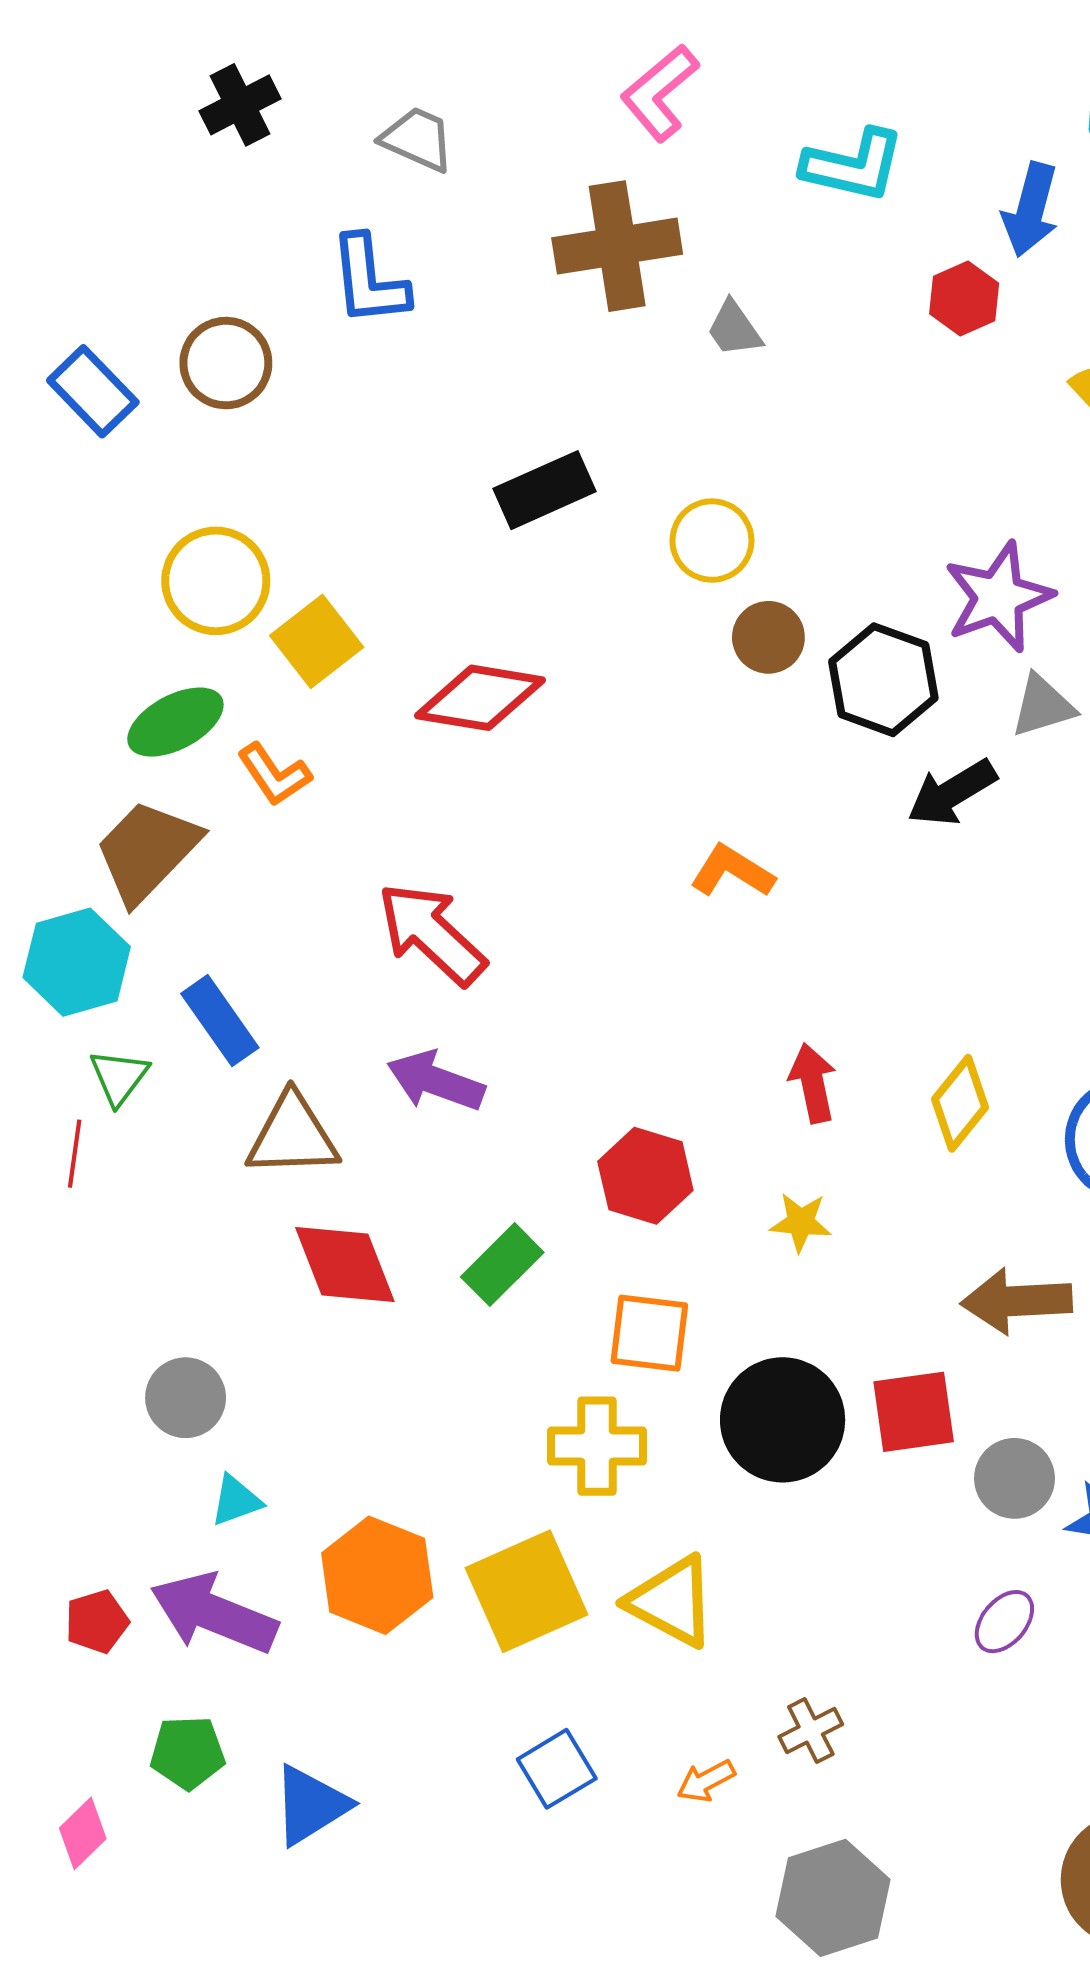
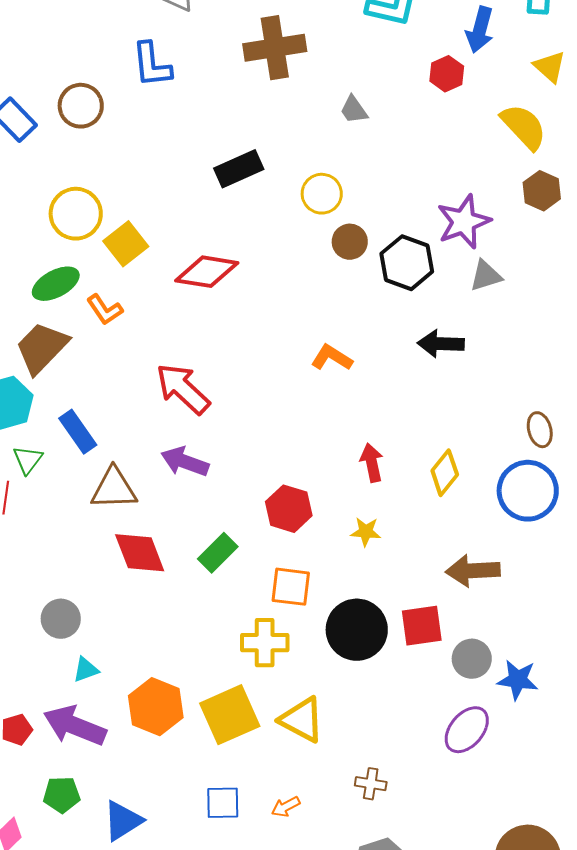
gray trapezoid: (734, 329) -> (354, 110), moved
black arrow: (952, 793) -> (441, 344), moved, turned 33
purple ellipse: (1004, 1622) -> (467, 730), size x1.5
brown cross: (811, 1730) -> (371, 784), turned 36
blue square: (557, 1769) -> (223, 803), moved, turned 30
orange arrow: (706, 1781) -> (286, 807), moved

